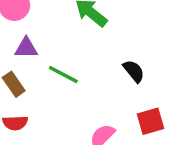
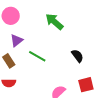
purple triangle: (26, 48) -> (17, 40), turned -40

